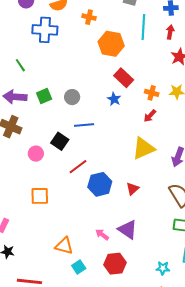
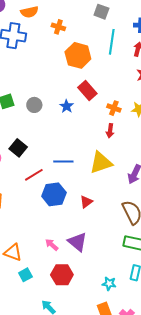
blue star: (114, 99) -> (67, 106), moved
red arrow: (150, 116) -> (110, 131), turned -40
blue line: (84, 125) -> (63, 162), moved

